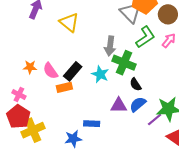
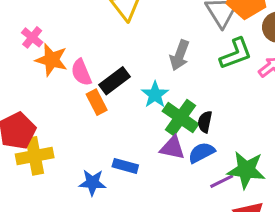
green cross: (124, 63) -> (180, 118), moved
orange star: (30, 67) -> (52, 60), size x1.5
black semicircle: (136, 84) -> (205, 122), turned 32
orange rectangle: (64, 87) -> (97, 102), turned 63
pink cross: (19, 94) -> (32, 37), moved

